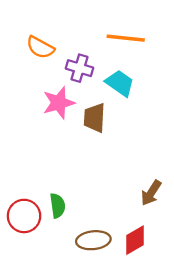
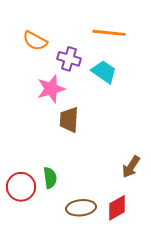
brown trapezoid: (95, 118) -> (69, 120), moved

